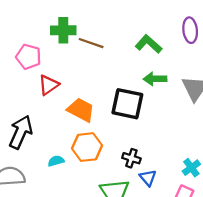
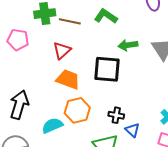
green L-shape: (149, 44) -> (106, 16), moved
red triangle: (49, 85) -> (62, 50), moved
cyan semicircle: (56, 161) -> (52, 126), size x1.5

